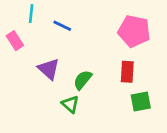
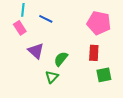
pink rectangle: (15, 41) -> (20, 28), moved
green triangle: (70, 104) -> (52, 77), turned 32

